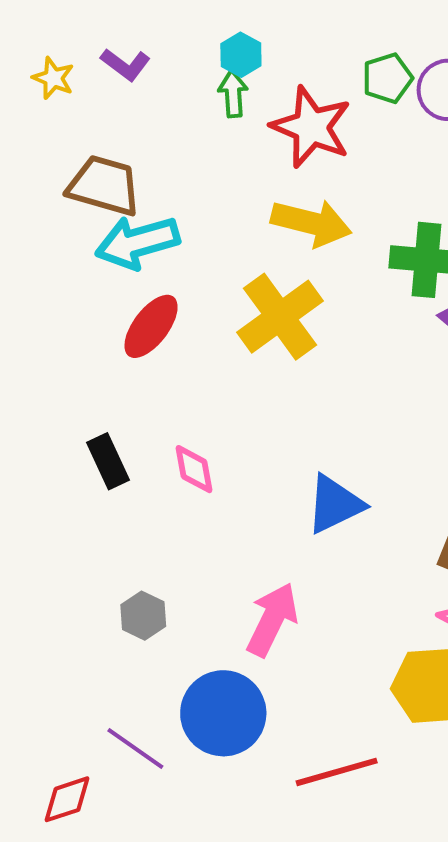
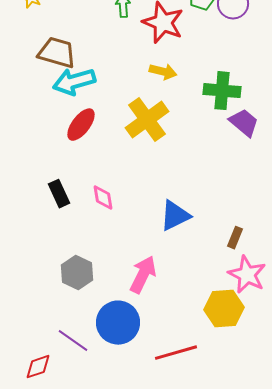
yellow arrow: (311, 223) -> (163, 72), size x0.7
gray hexagon: (143, 616) -> (77, 273), size x1.4

